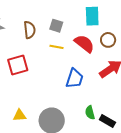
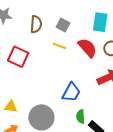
red square: (18, 65) -> (18, 57), turned 30
blue trapezoid: (75, 79) -> (71, 92), moved

